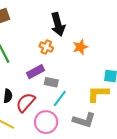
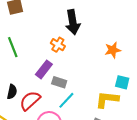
orange star: (80, 47) -> (113, 50), moved
purple rectangle: (36, 72) -> (44, 69), turned -30

